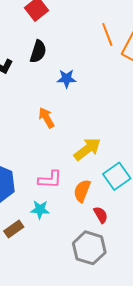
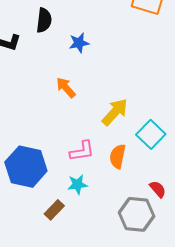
red semicircle: (101, 215) -> (158, 189), moved

